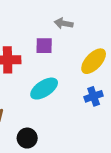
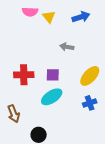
purple square: (44, 46) -> (53, 75), moved

